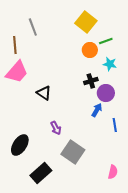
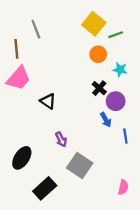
green line: (106, 41) -> (116, 35), moved
black cross: (91, 81) -> (99, 88), turned -32
blue arrow: (97, 110) -> (106, 120), turned 120

